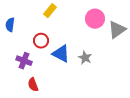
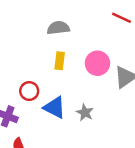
yellow rectangle: (50, 11) -> (60, 61), moved, turned -32

